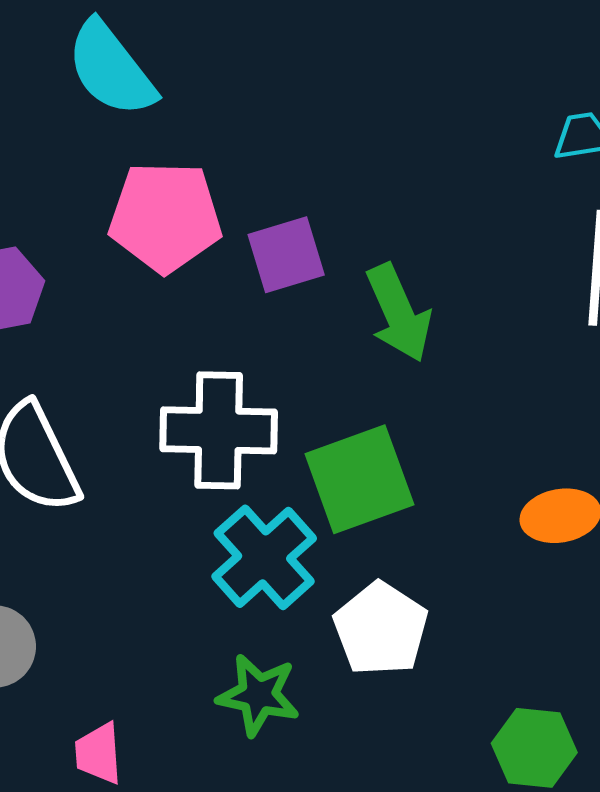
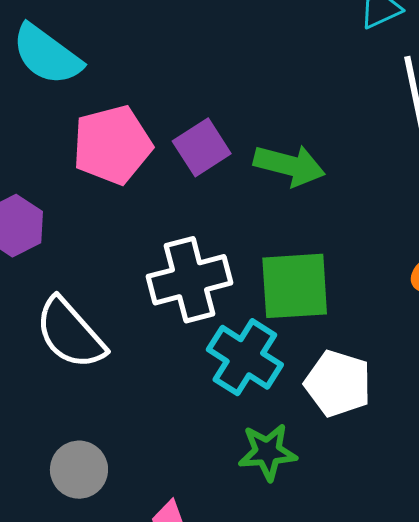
green arrow: (399, 313) -> (289, 165), turned -36
green square: (359, 479) -> (295, 286), turned 32

